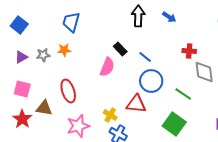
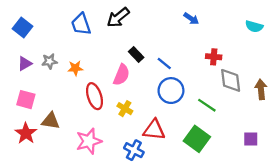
black arrow: (138, 16) -> (118, 17), moved, turned -130
blue trapezoid: (71, 22) -> (81, 24), turned -35
orange star: (64, 50) -> (75, 68), moved
red ellipse: (68, 91) -> (94, 96), moved
red triangle: (136, 104) -> (154, 130), moved
yellow cross: (110, 115) -> (125, 109), moved

